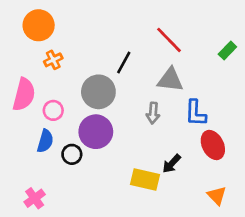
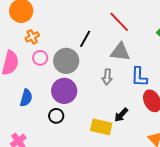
pink circle: (53, 110) -> (40, 58), moved
black circle: (72, 154) -> (56, 116), moved

